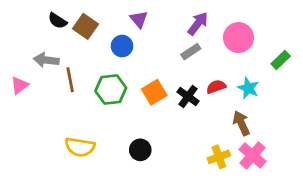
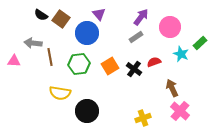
blue circle: (122, 46) -> (87, 33), size x1.5
pink triangle: (20, 85) -> (14, 61), turned 40
cyan star: (248, 88) -> (181, 54), moved
yellow semicircle: (80, 147) -> (60, 93), moved
black circle: (140, 150) -> (87, 111), moved, size x1.5
yellow cross: (219, 157) -> (143, 118), moved

